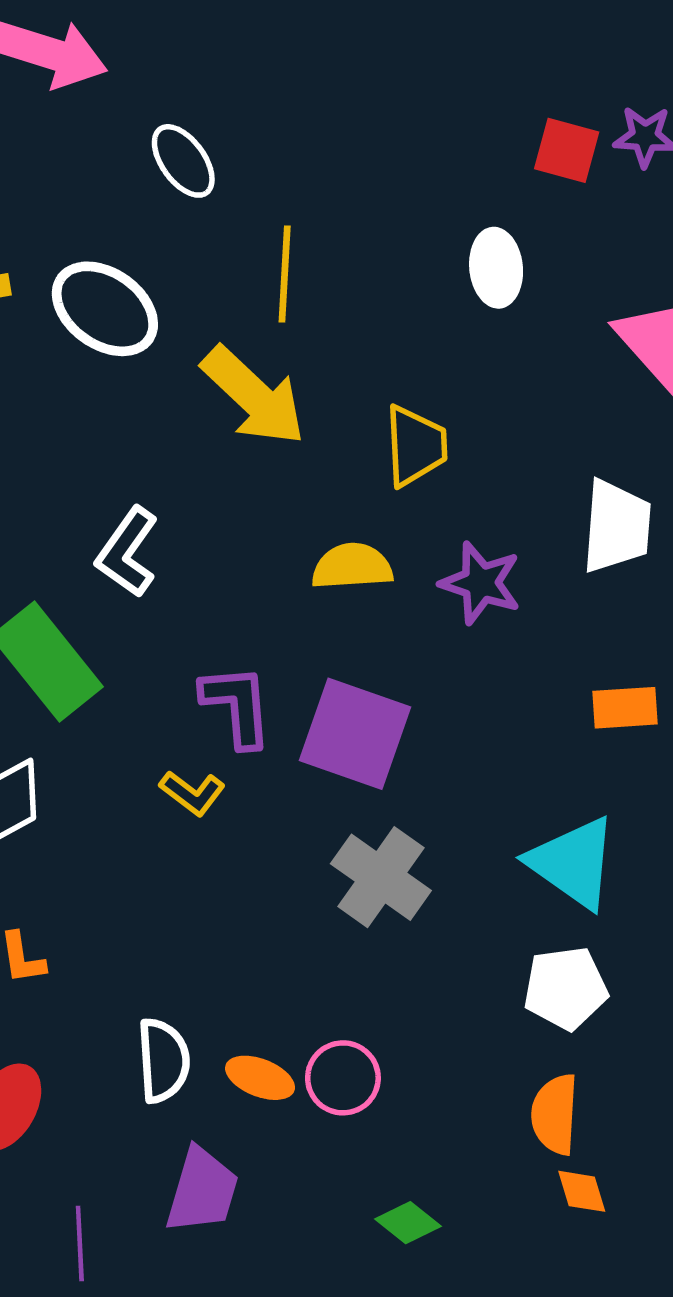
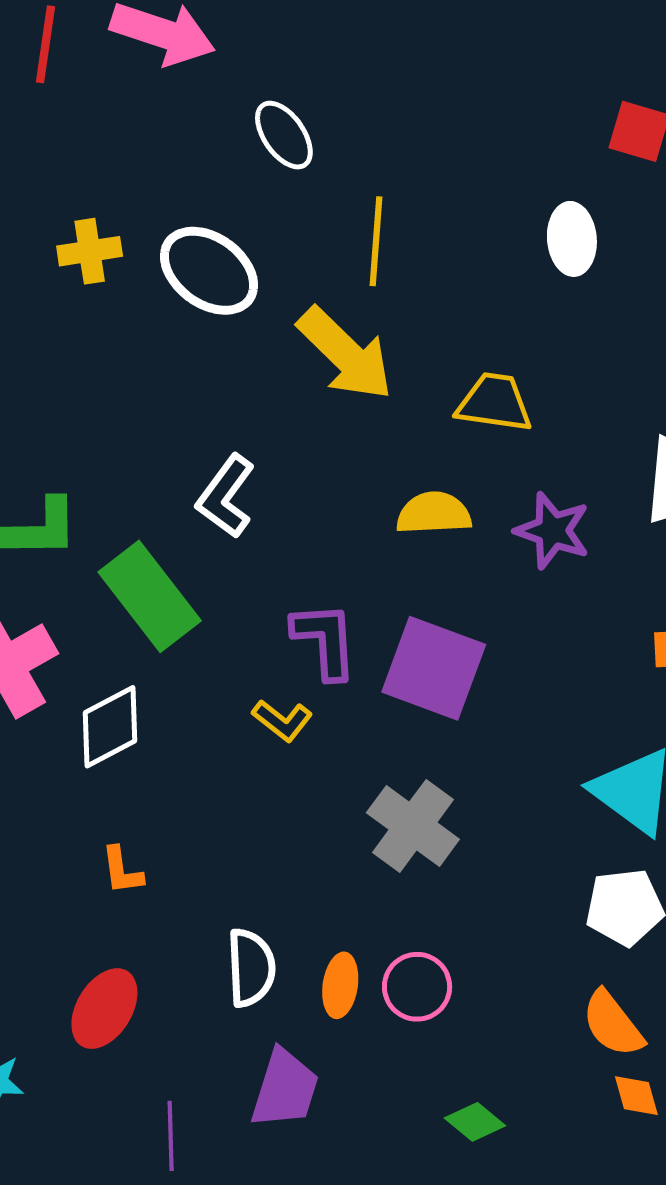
yellow trapezoid: (416, 446) -> (494, 403), turned -80
gray cross: (381, 877) -> (413, 826), moved
orange ellipse: (260, 1078) -> (340, 985), turned 76
orange semicircle: (555, 1114) -> (613, 1024), turned -42

